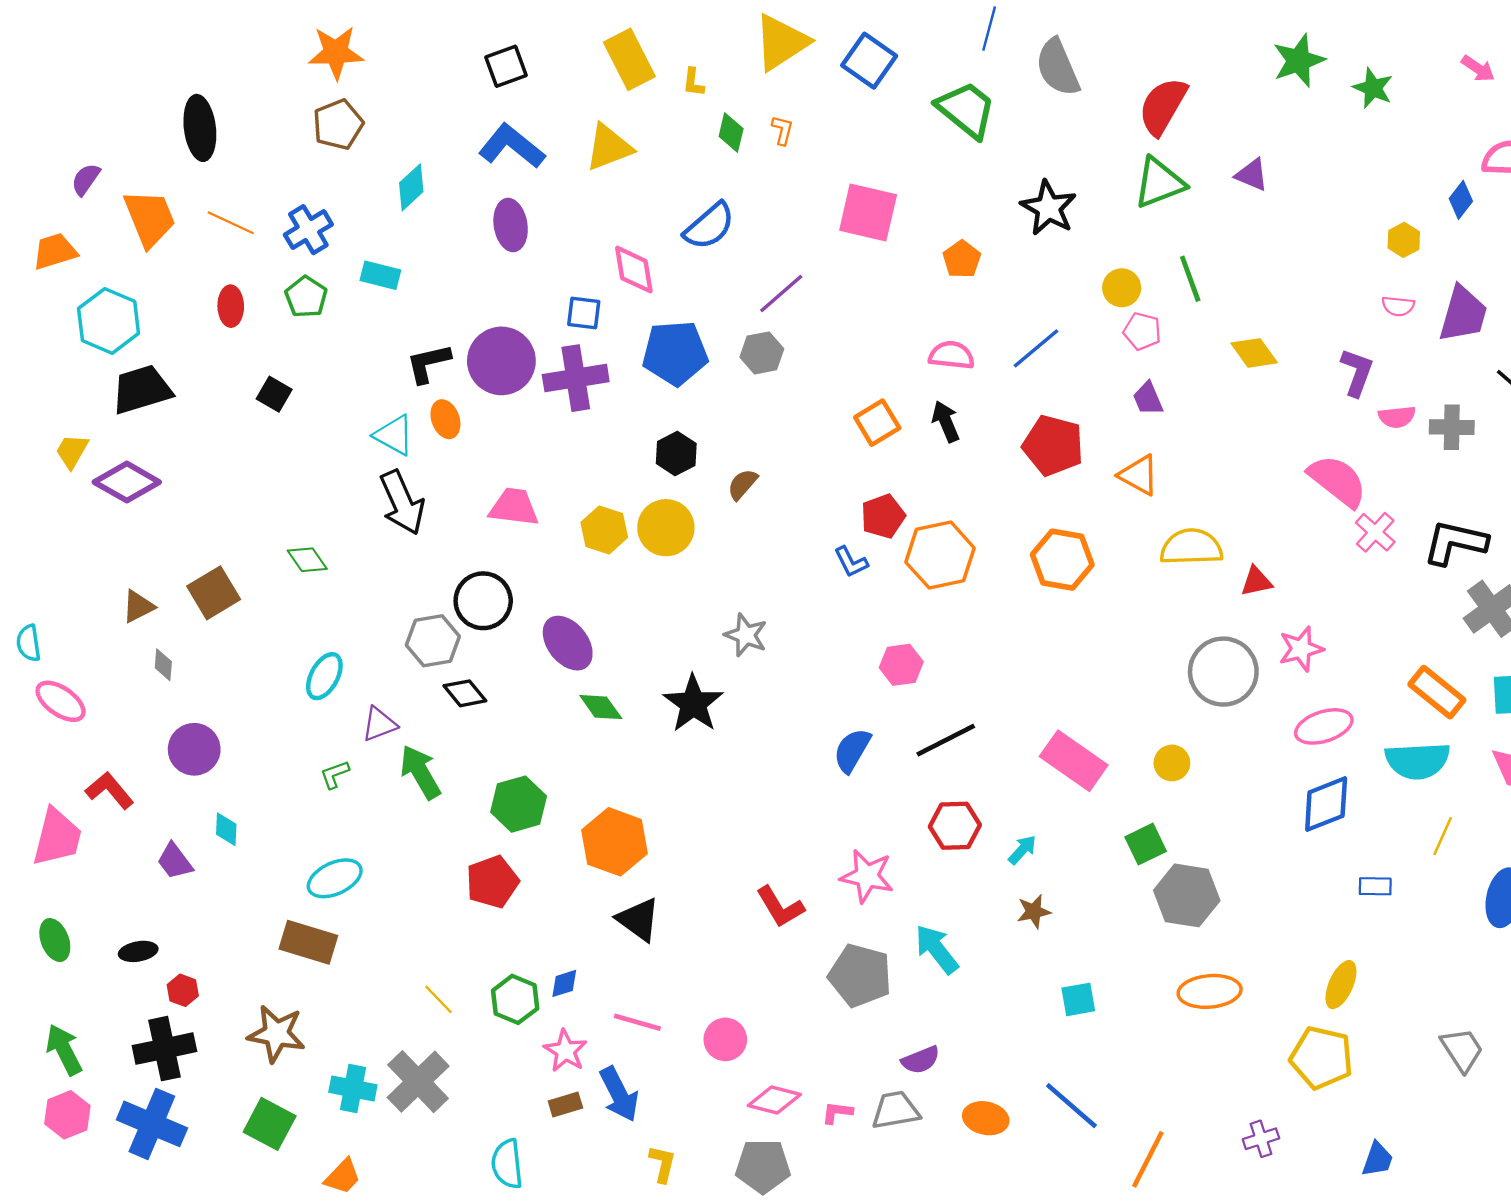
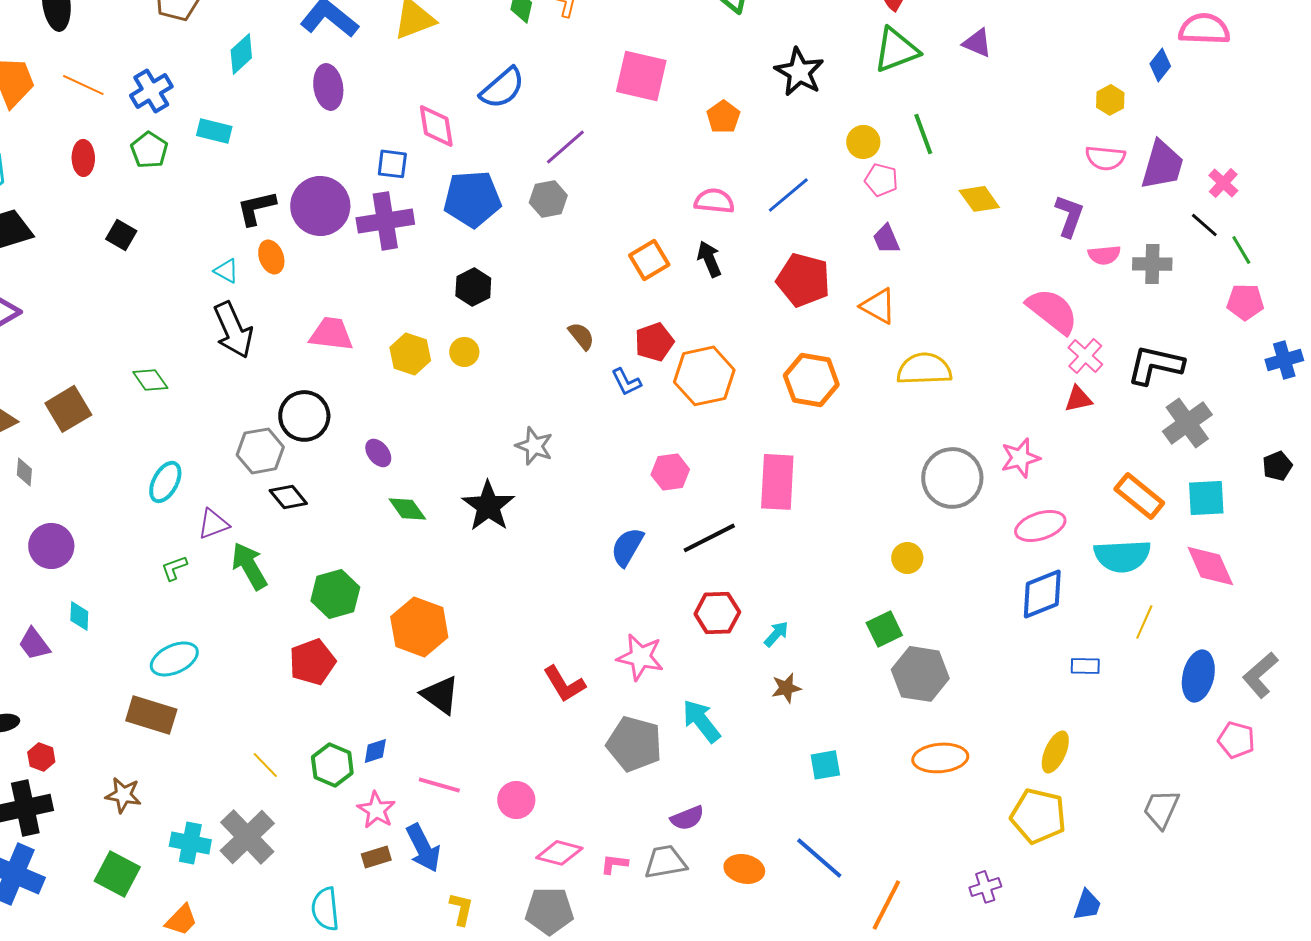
pink semicircle: (1398, 306) -> (1105, 158), size x1.4
cyan triangle: (394, 435) -> (226, 271), size x0.7
brown semicircle: (742, 484) -> (581, 336), moved, turned 100
yellow circle: (666, 528) -> (464, 352), size x0.6
red triangle: (1256, 581) -> (1078, 399), moved
purple ellipse: (568, 643) -> (378, 453), size x0.6
pink rectangle: (1074, 761) -> (777, 482), moved, turned 58
brown star: (276, 1034) -> (123, 795), size x0.7
gray trapezoid: (1462, 1050) -> (1161, 809), turned -123

